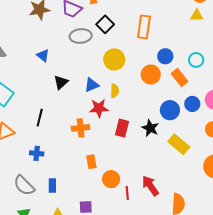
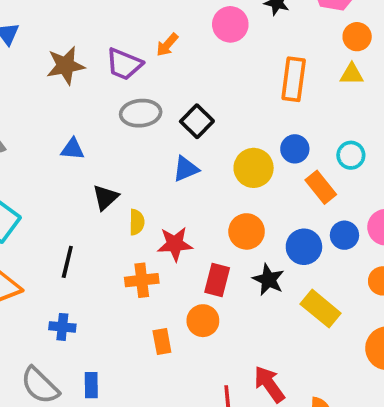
black square: (105, 24) -> (197, 121), moved
orange rectangle: (144, 27) -> (294, 79), moved
blue triangle: (43, 55) -> (73, 149), turned -32
yellow circle: (114, 59) -> (254, 168), moved
orange circle: (151, 75) -> (247, 231), moved
blue triangle: (92, 85) -> (186, 169), moved
yellow semicircle: (115, 91) -> (137, 222), moved
orange circle: (111, 179) -> (203, 321), moved

